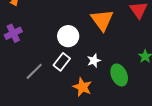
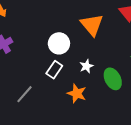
gray line: (34, 71) -> (24, 94), moved

